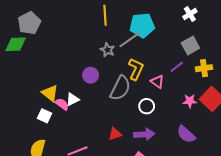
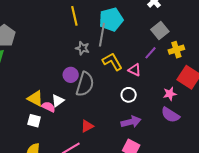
gray line: (130, 39) -> (102, 35), turned -35
yellow L-shape: (136, 69) -> (112, 62), turned -45
gray semicircle: (120, 88) -> (85, 84), moved
pink star: (190, 101) -> (170, 94), moved
red triangle: (115, 134) -> (87, 126), moved

